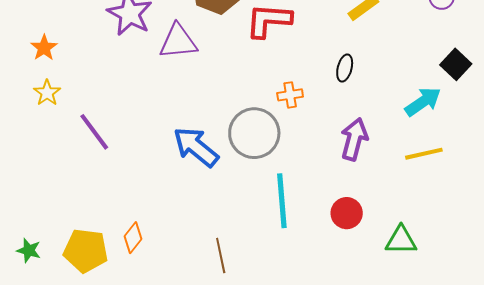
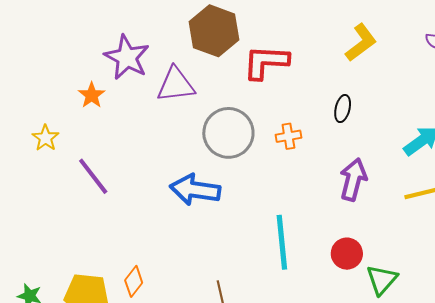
orange star: (44, 48) -> (92, 95), moved
gray circle: (254, 133) -> (228, 133), moved
blue arrow: (196, 147) -> (195, 190), turned -30
green triangle: (401, 240) -> (382, 280), moved, turned -48

